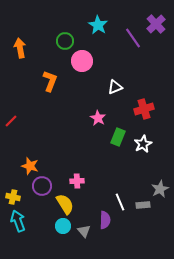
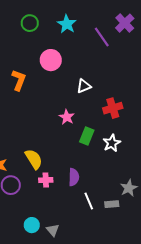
green circle: (65, 41) -> (30, 23), moved
yellow semicircle: (65, 204) -> (34, 159), moved
purple semicircle: (105, 220) -> (74, 177), moved

